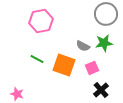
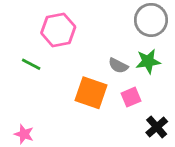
green line: (37, 59) -> (31, 64), moved
black cross: (101, 90) -> (157, 127), moved

